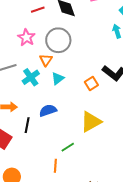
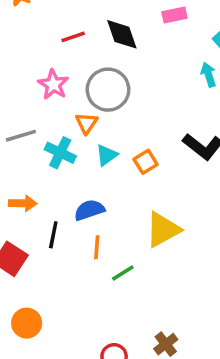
cyan cross: (31, 77) -> (60, 153), turned -30
orange square: (91, 83) -> (146, 162), moved
orange line: (55, 166) -> (97, 247), moved

